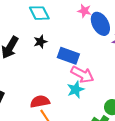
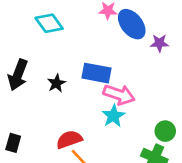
black star: (40, 42) -> (56, 83), moved

